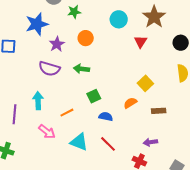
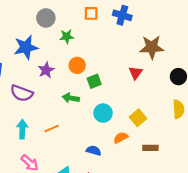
brown star: (154, 17) -> (152, 47), turned 30
cyan circle: (119, 19) -> (103, 113), moved
purple semicircle: (49, 69) -> (22, 93), moved
green square: (94, 96) -> (94, 81), moved
orange line: (67, 113) -> (52, 129), moved

